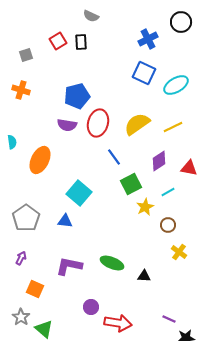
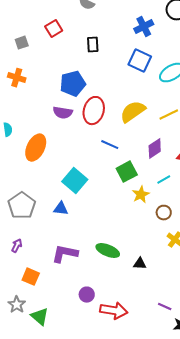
black rectangle: (81, 42) -> (93, 45), moved
blue line: (114, 157) -> (110, 145), turned -30

